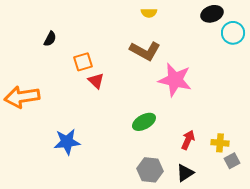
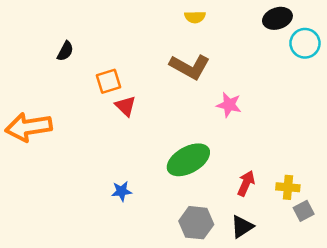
pink star: (175, 80) -> (229, 105), size x0.6
green ellipse: (144, 122) -> (188, 160), size x1.4
blue star: (67, 142) -> (122, 191), moved, size x0.6

